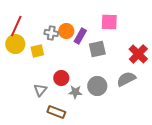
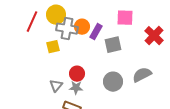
gray cross: (51, 33) -> (67, 29), size x1.5
yellow circle: (15, 44) -> (56, 15), moved
red cross: (138, 54) -> (154, 36), moved
gray star: (75, 92) -> (76, 88), moved

